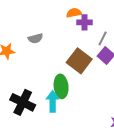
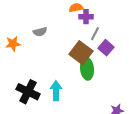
gray line: (103, 38) -> (95, 34), moved
green ellipse: (61, 86) -> (87, 69), moved

